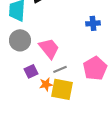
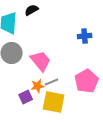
purple square: (31, 71) -> (26, 97), moved
orange star: (46, 84) -> (38, 86), moved

